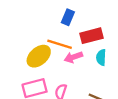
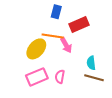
pink arrow: (73, 57) -> (66, 45), turned -91
cyan semicircle: (101, 57) -> (91, 63), moved

